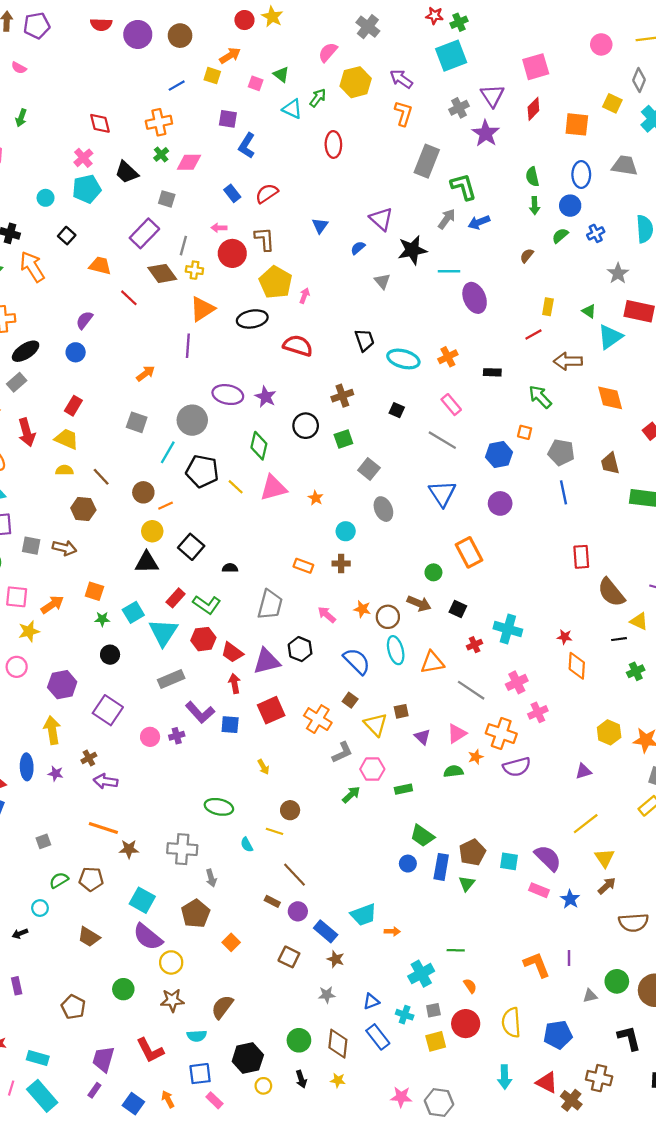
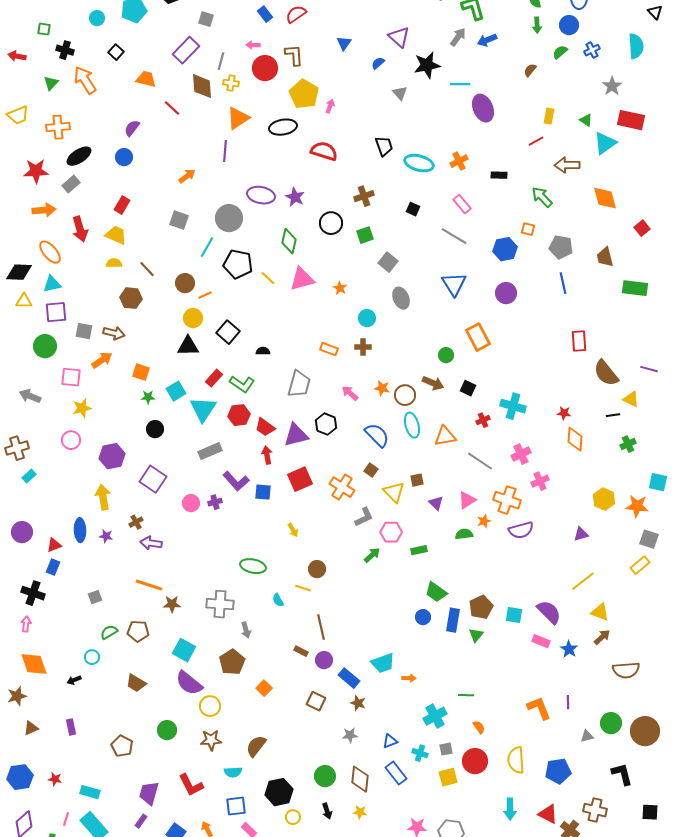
brown diamond: (162, 273) -> (202, 86), turned 32
orange arrow: (52, 605) -> (102, 360), moved
yellow triangle: (605, 858) -> (600, 612), turned -36
brown line: (295, 875) -> (321, 627), turned 30

